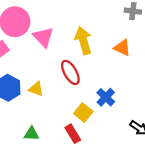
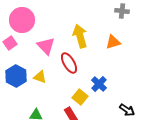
pink triangle: (43, 37) -> (46, 46), moved
orange triangle: (122, 48) -> (113, 42), turned -42

